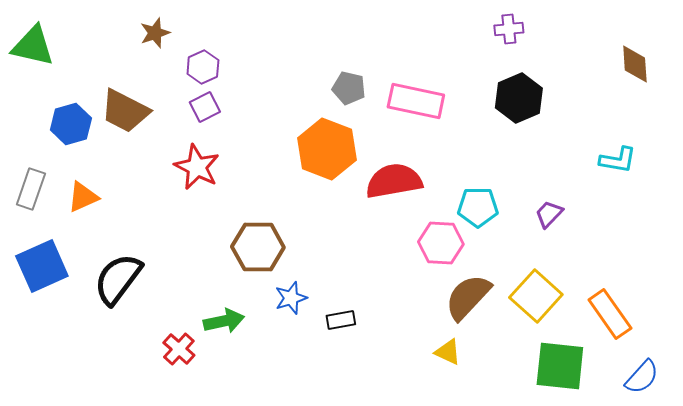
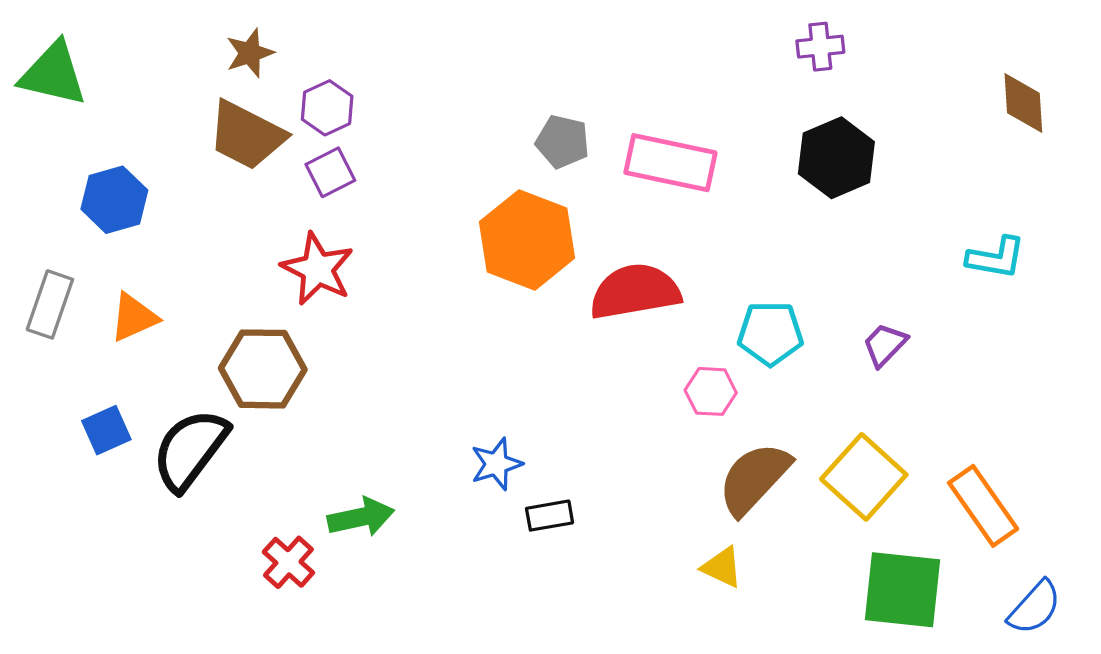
brown trapezoid: (125, 111) -> (247, 135), moved
pink hexagon: (441, 243) -> (711, 391), size x0.7
brown hexagon: (258, 247) -> (263, 369), moved
blue square: (42, 266) -> (106, 430), moved, size x0.6
blue star: (291, 298) -> (496, 464), moved

